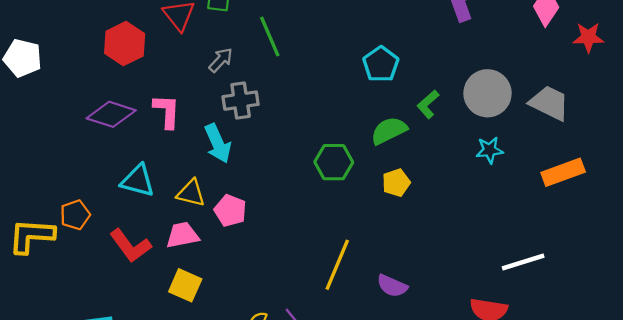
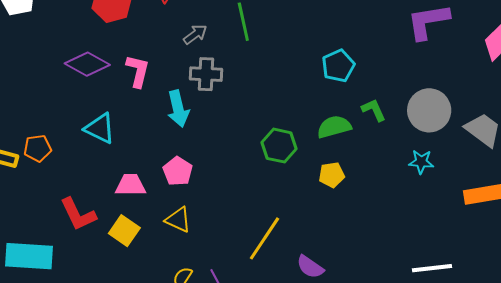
green L-shape: (428, 104) -> (374, 110), turned 96
yellow triangle: (191, 193) -> (178, 220), moved
red L-shape: (130, 246) -> (78, 214), moved

